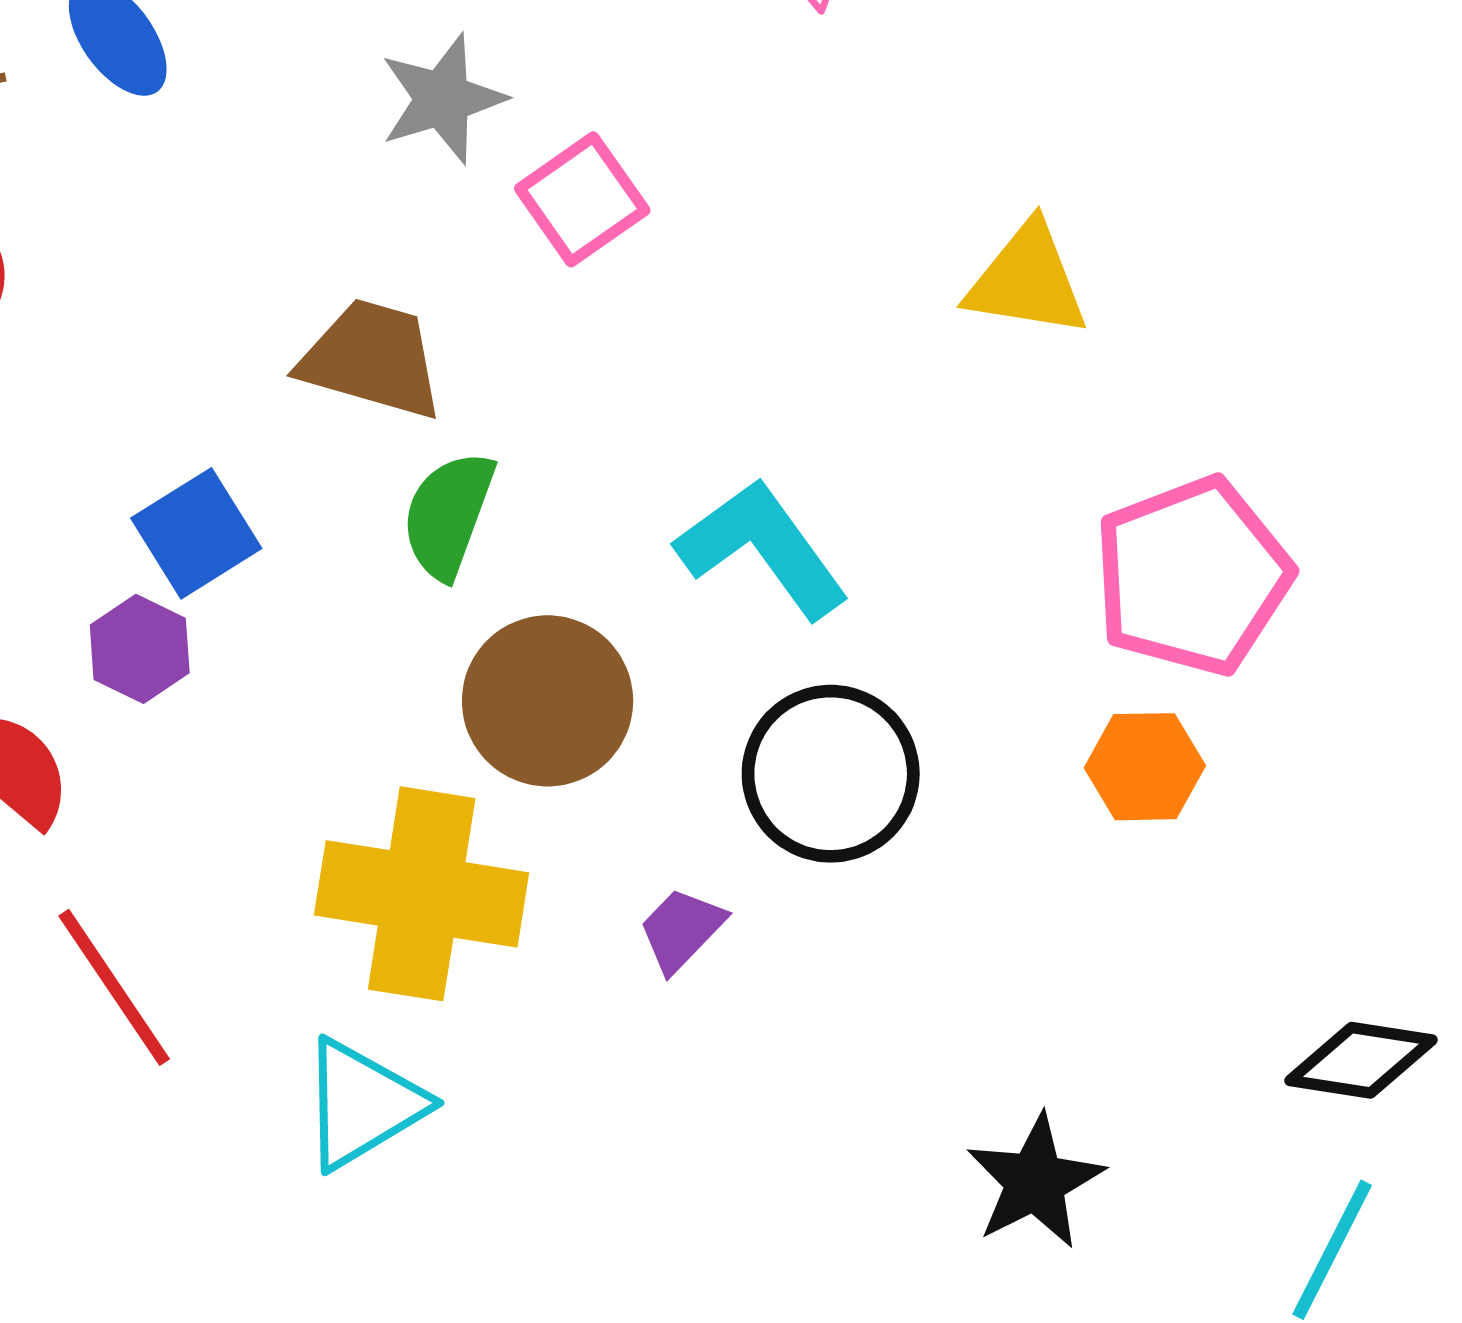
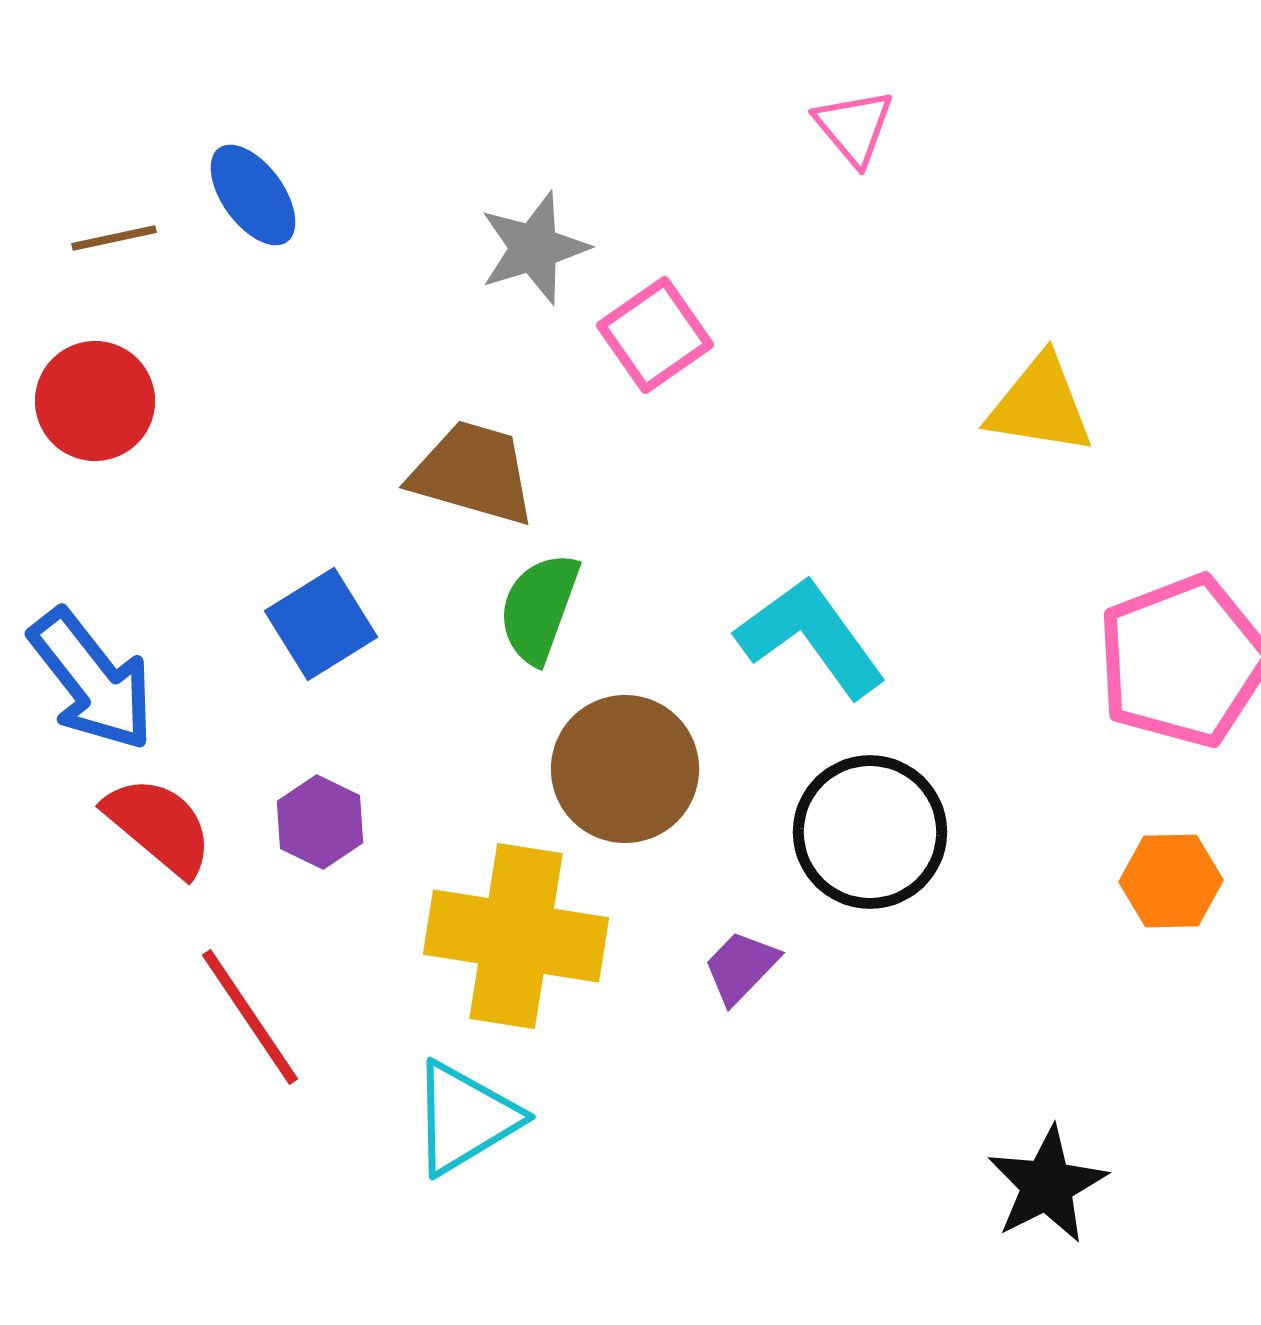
purple hexagon: (140, 649) -> (320, 822), moved
orange hexagon: (1145, 767) -> (1171, 881), moved

